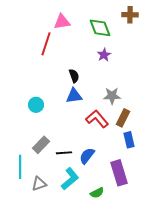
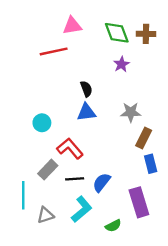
brown cross: (130, 15) -> (146, 34), moved
red line: (46, 44) -> (54, 51), turned 60
red L-shape: (97, 119) -> (70, 149), moved

